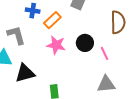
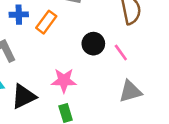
pink star: (56, 45) -> (64, 80), moved

